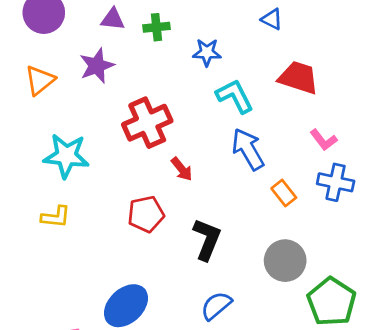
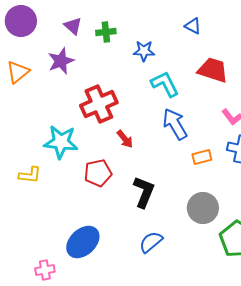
purple triangle: (113, 19) -> (73, 26), turned 36
cyan star: (66, 156) -> (61, 142), moved
orange rectangle: (284, 193) -> (202, 157), turned -66

